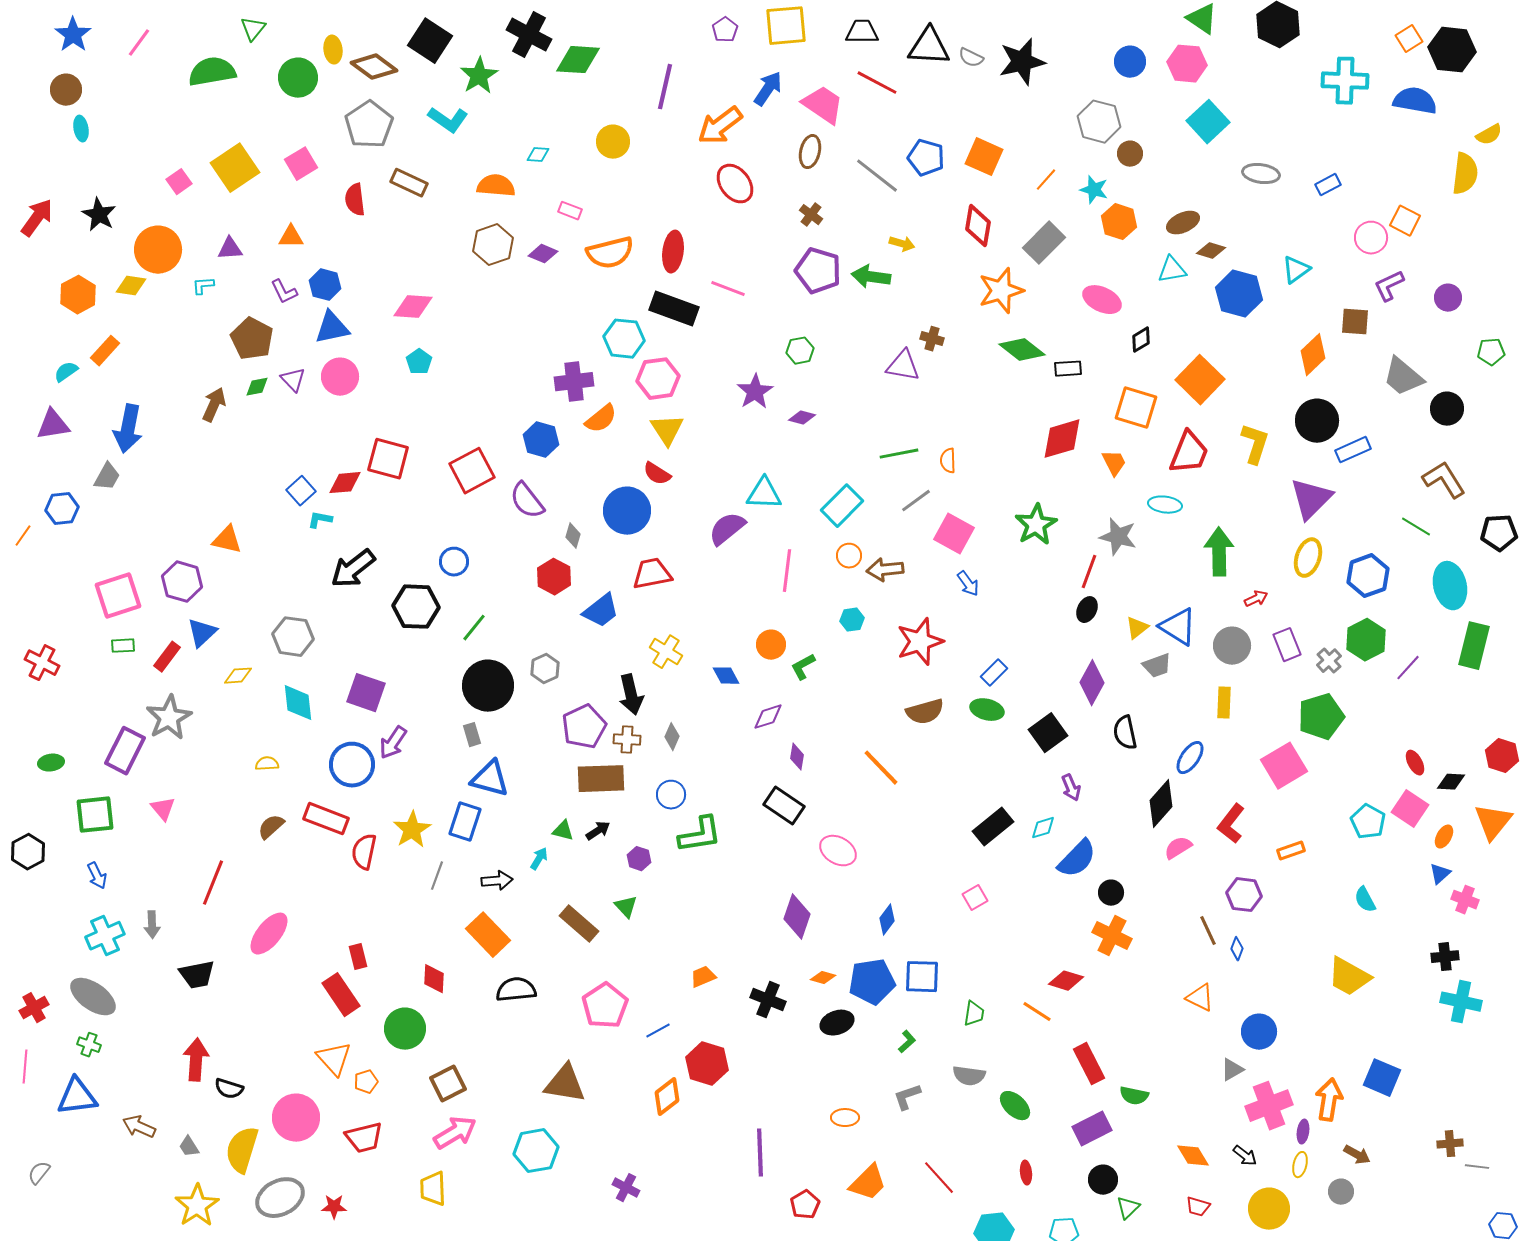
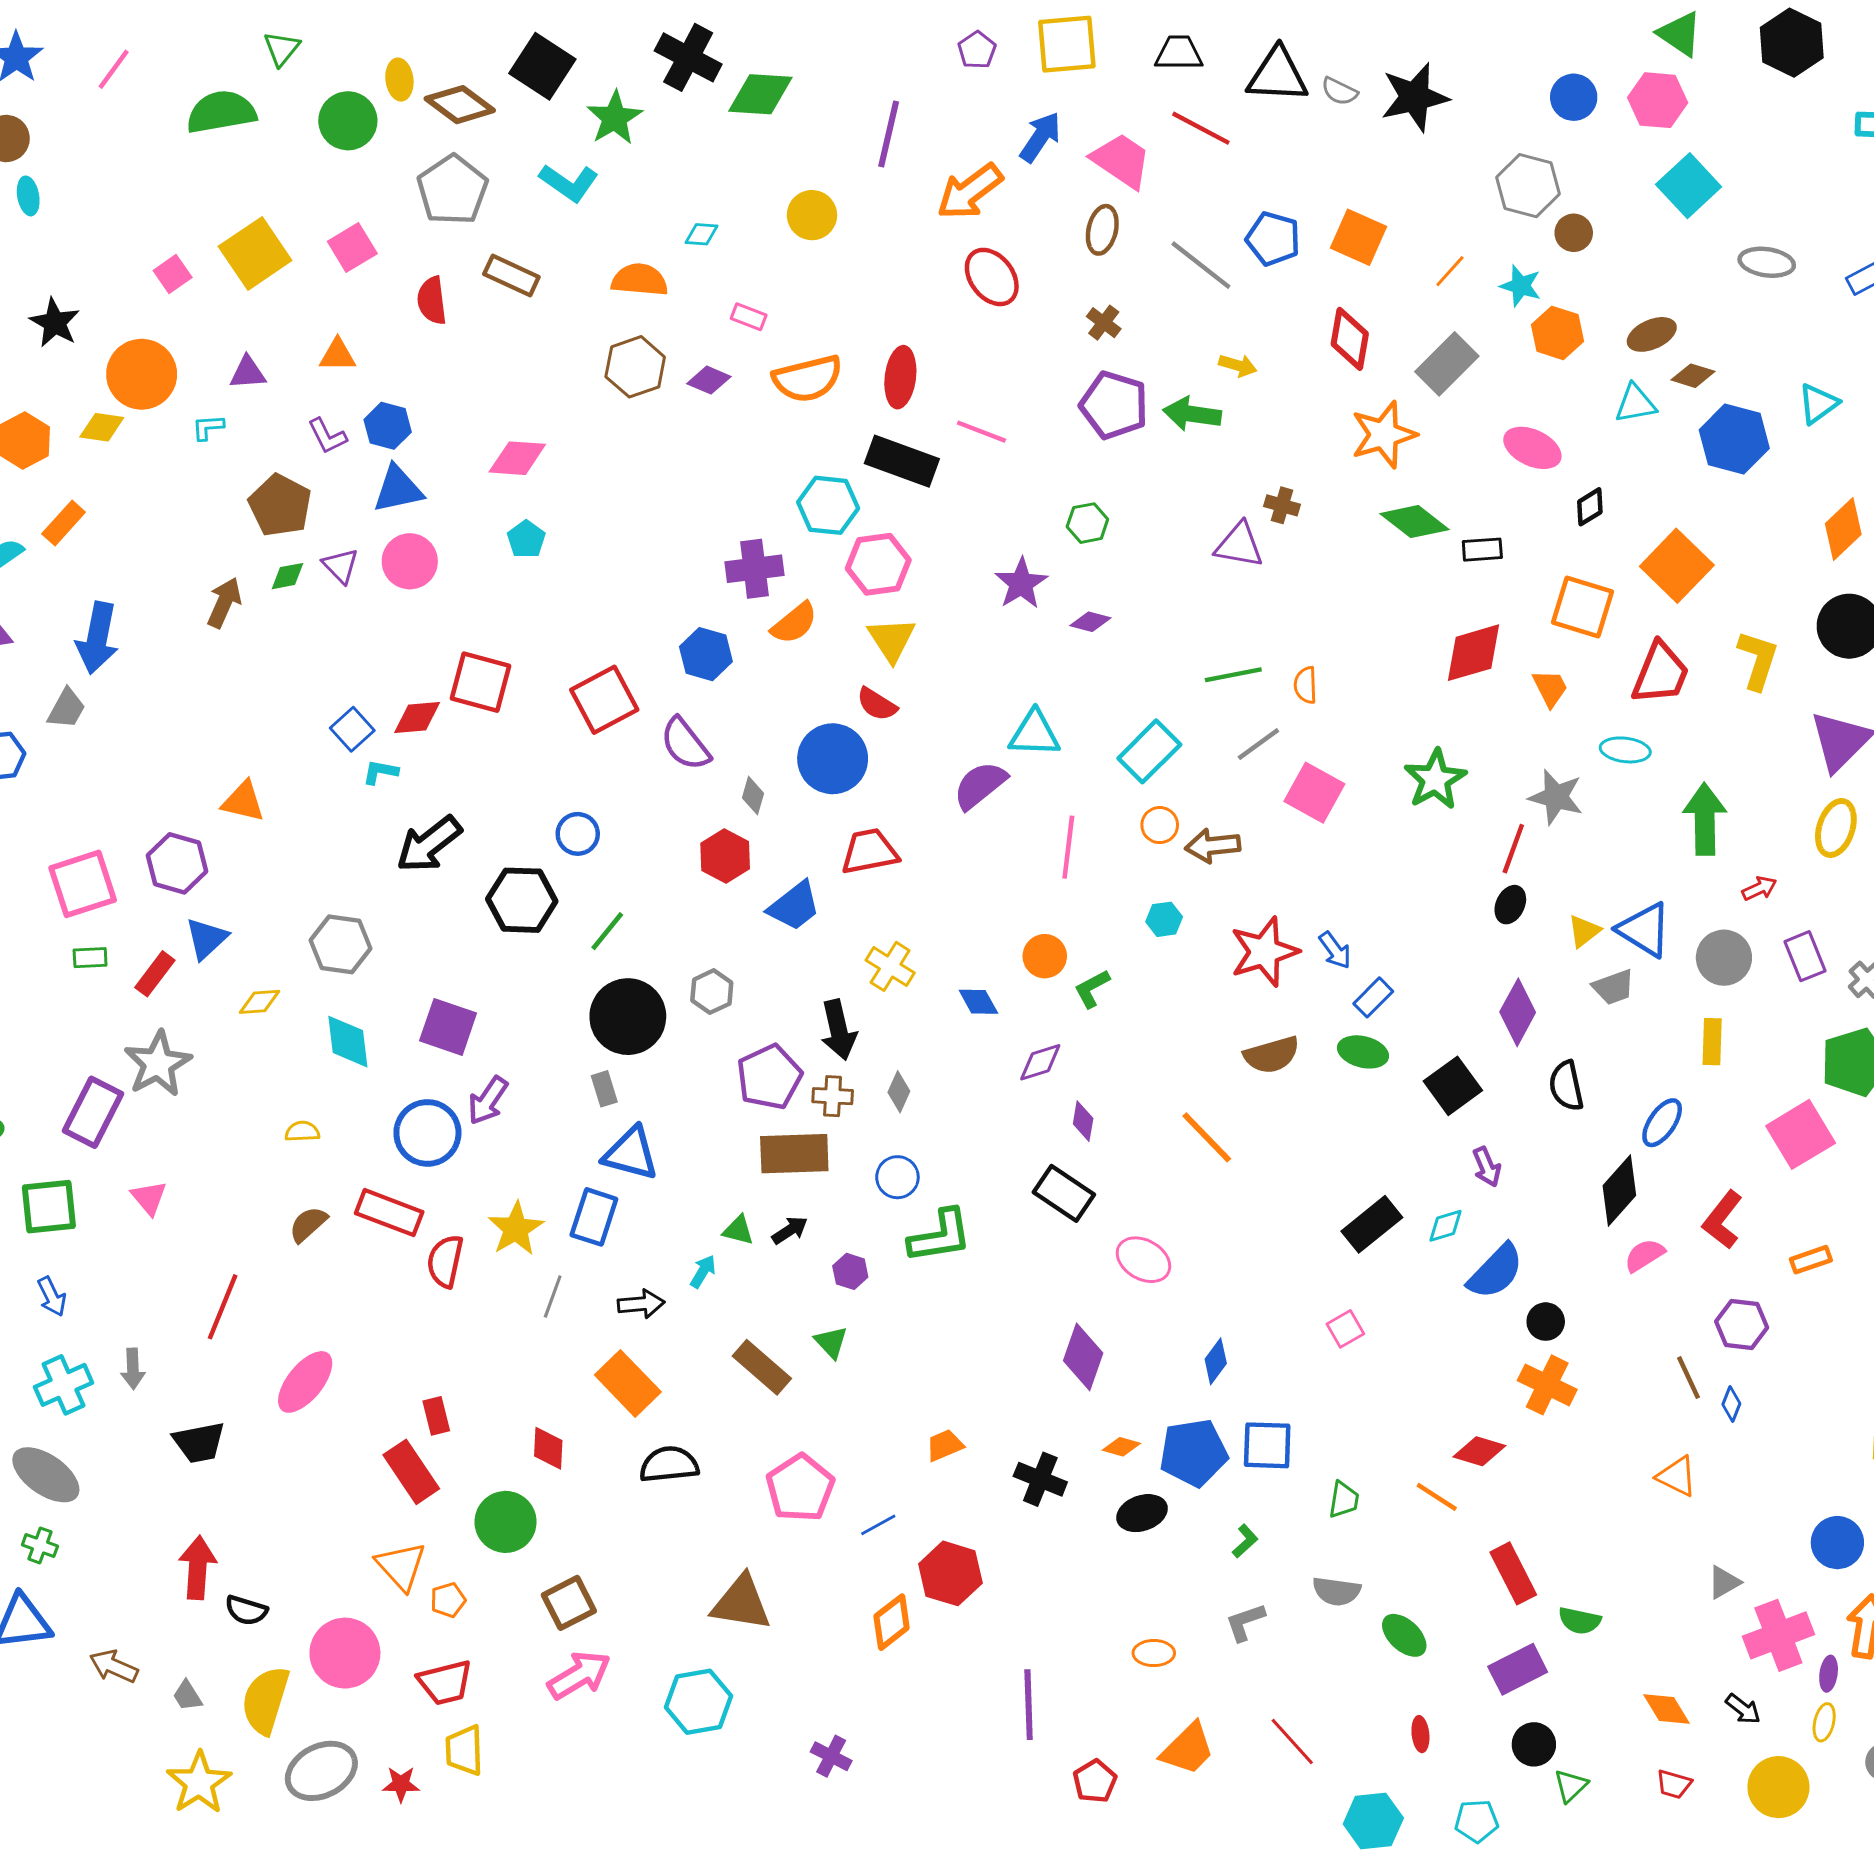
blue arrow: (968, 584) -> (1335, 950), moved
blue circle: (1259, 1032) -> (1837, 1543), moved
yellow trapezoid: (433, 1189) -> (464, 1750), moved

